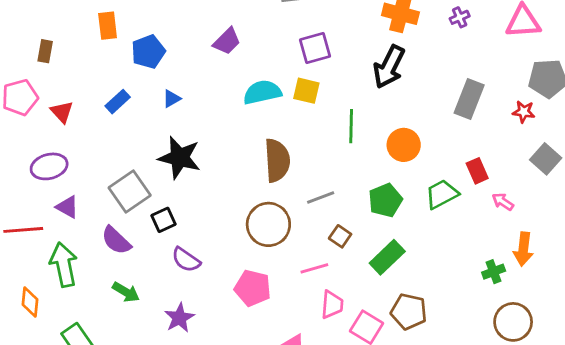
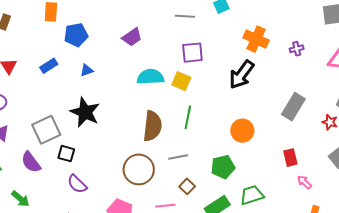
green line: (351, 126) -> (188, 117), moved
green trapezoid: (442, 194) -> (252, 195), moved
black square: (163, 220) -> (66, 154), turned 30
green arrow: (126, 292) -> (20, 199), moved

